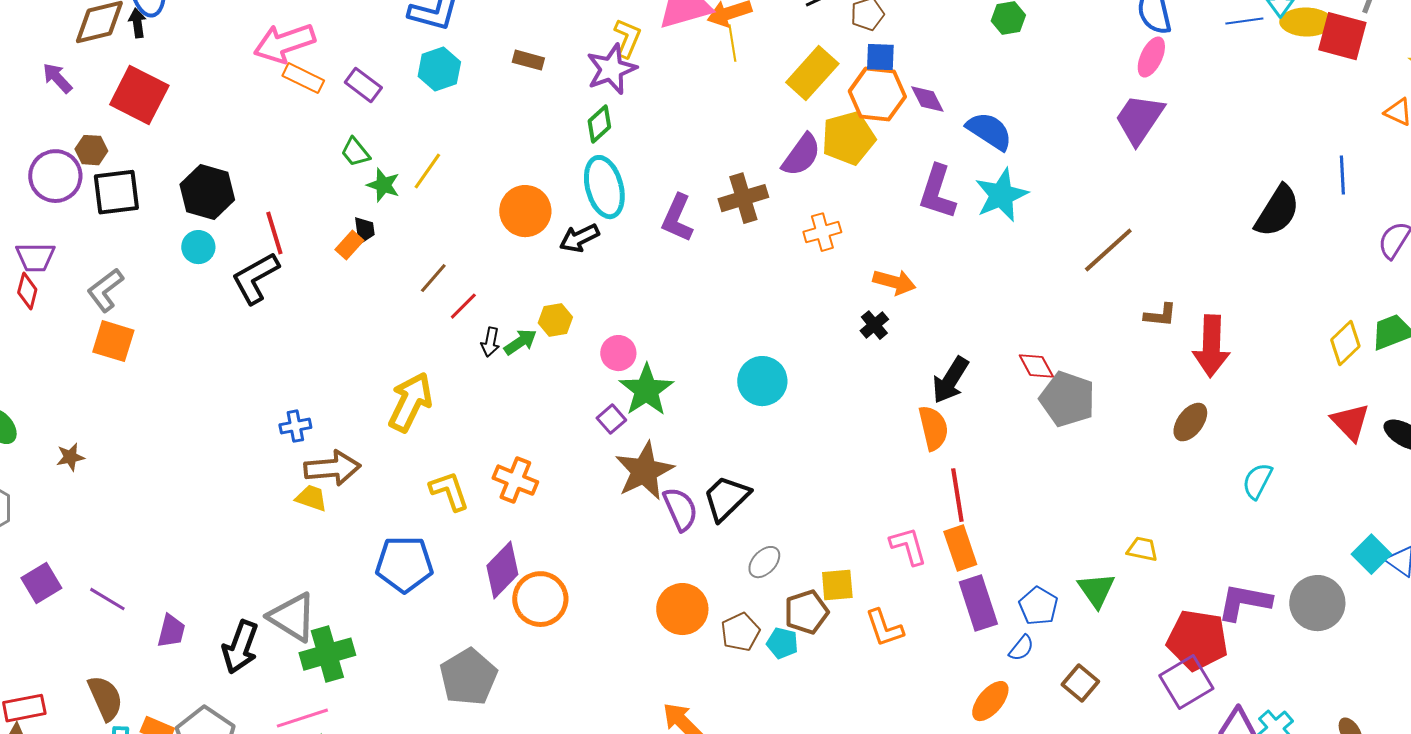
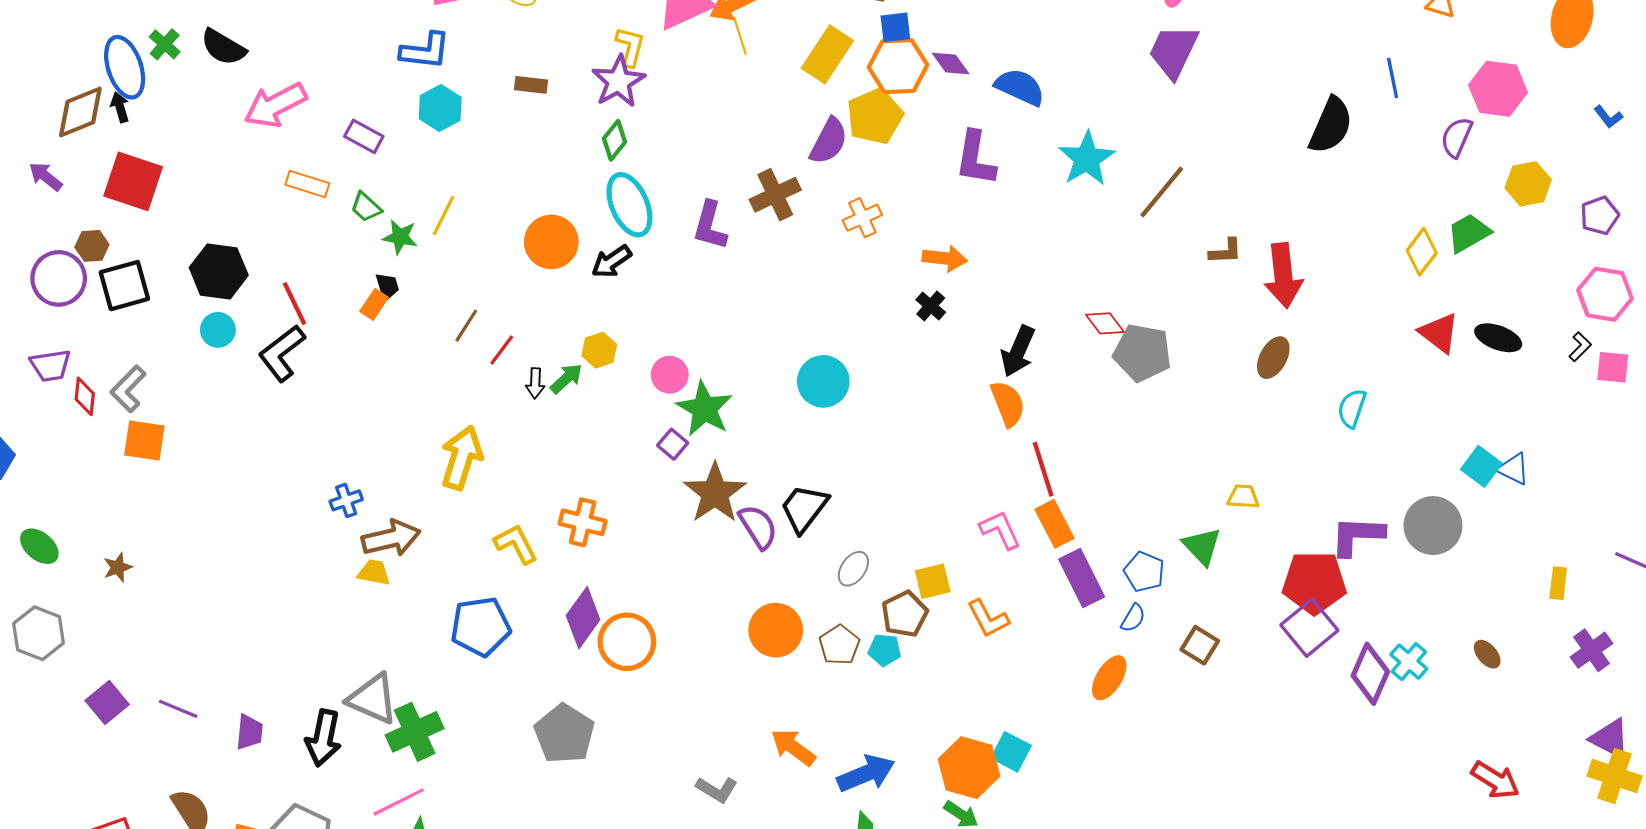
orange rectangle: (303, 78) -> (307, 184), moved
cyan star: (1001, 195) -> (1087, 159), moved
red diamond: (27, 291) -> (85, 396), moved

